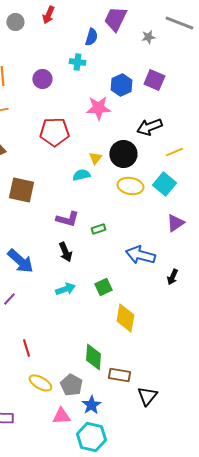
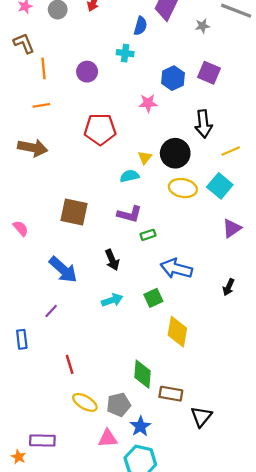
pink star: (98, 108) -> (148, 103), size x0.7
black arrow: (149, 127) -> (203, 124), turned -75
brown square: (21, 190) -> (74, 212), moved
purple L-shape: (67, 219) -> (129, 214), moved
blue arrow: (140, 255) -> (176, 269), moved
gray pentagon: (71, 385) -> (119, 405), turned 30

